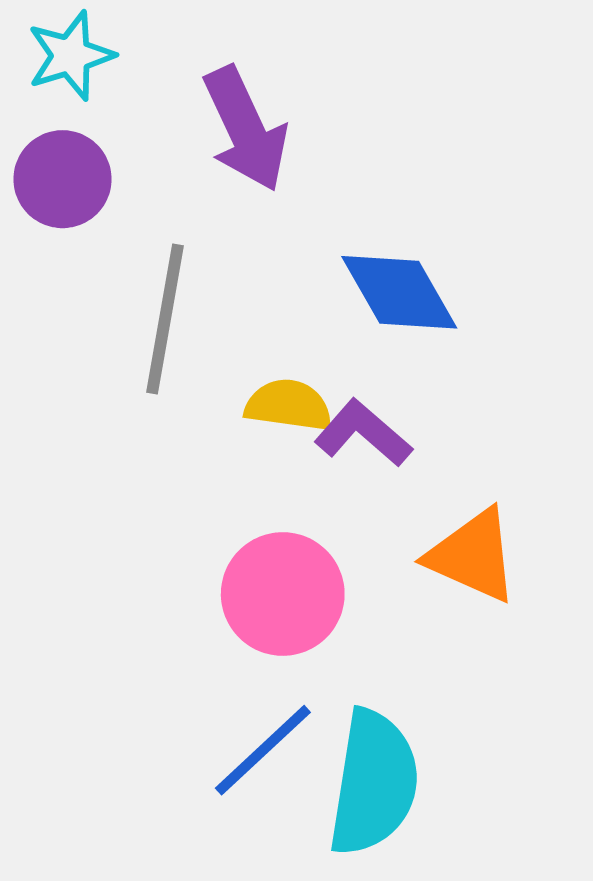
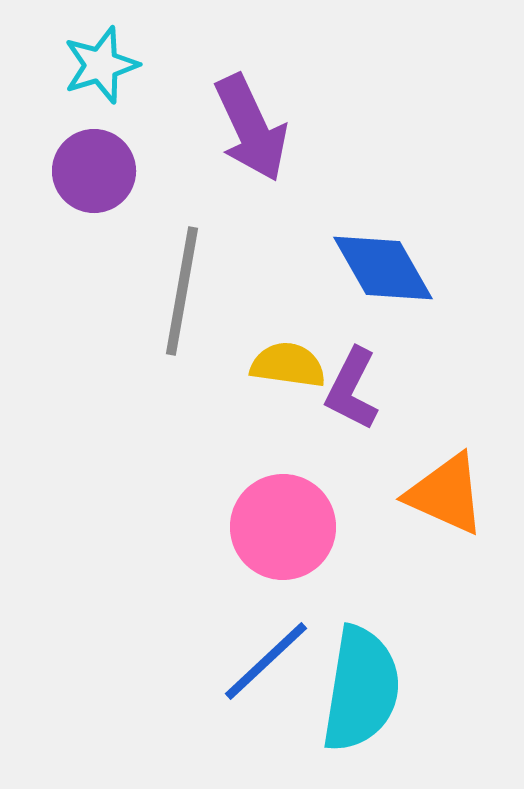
purple L-shape: (363, 433) -> (352, 389), turned -104

